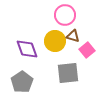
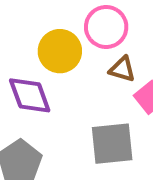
yellow circle: (55, 41) -> (60, 51), moved

